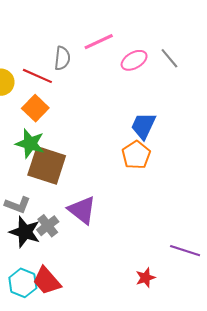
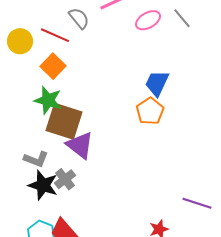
gray semicircle: (62, 58) -> (79, 18), turned -45
purple triangle: (82, 210) -> (80, 145), moved

